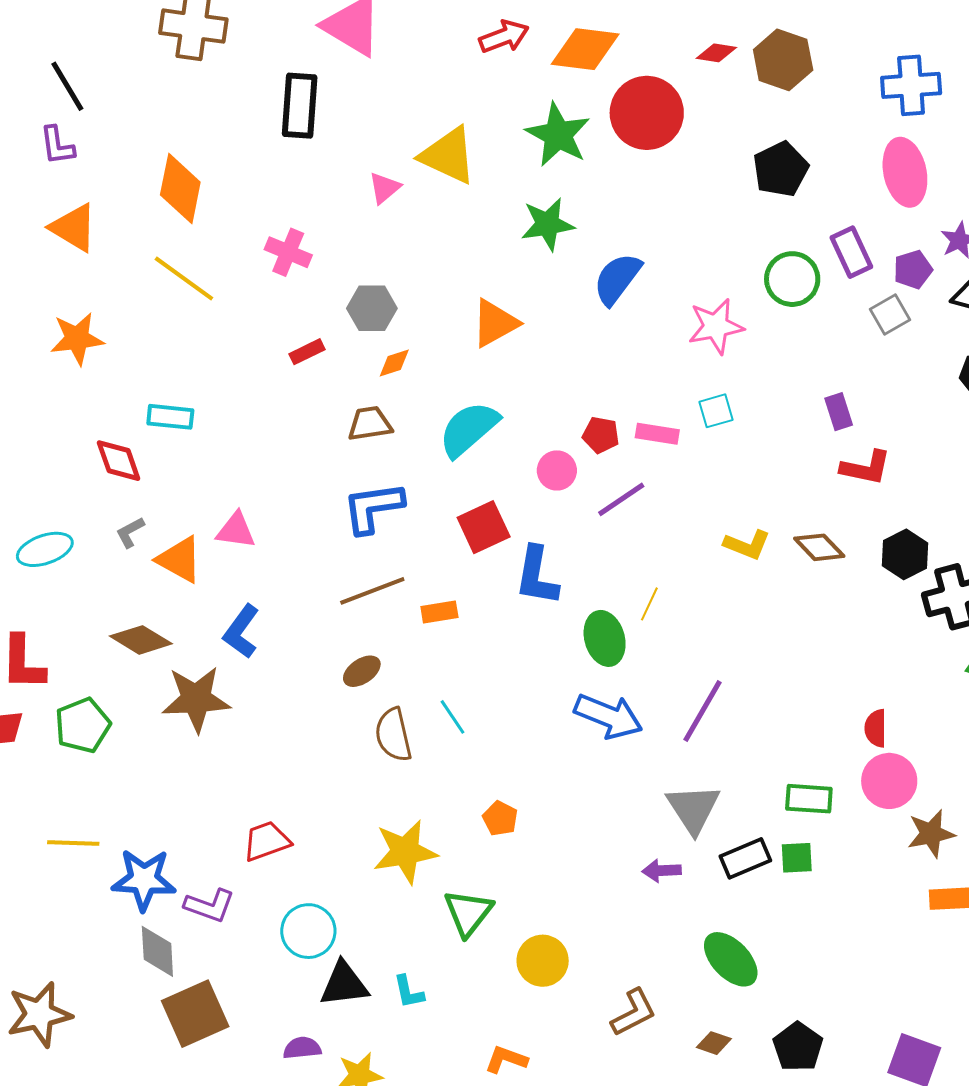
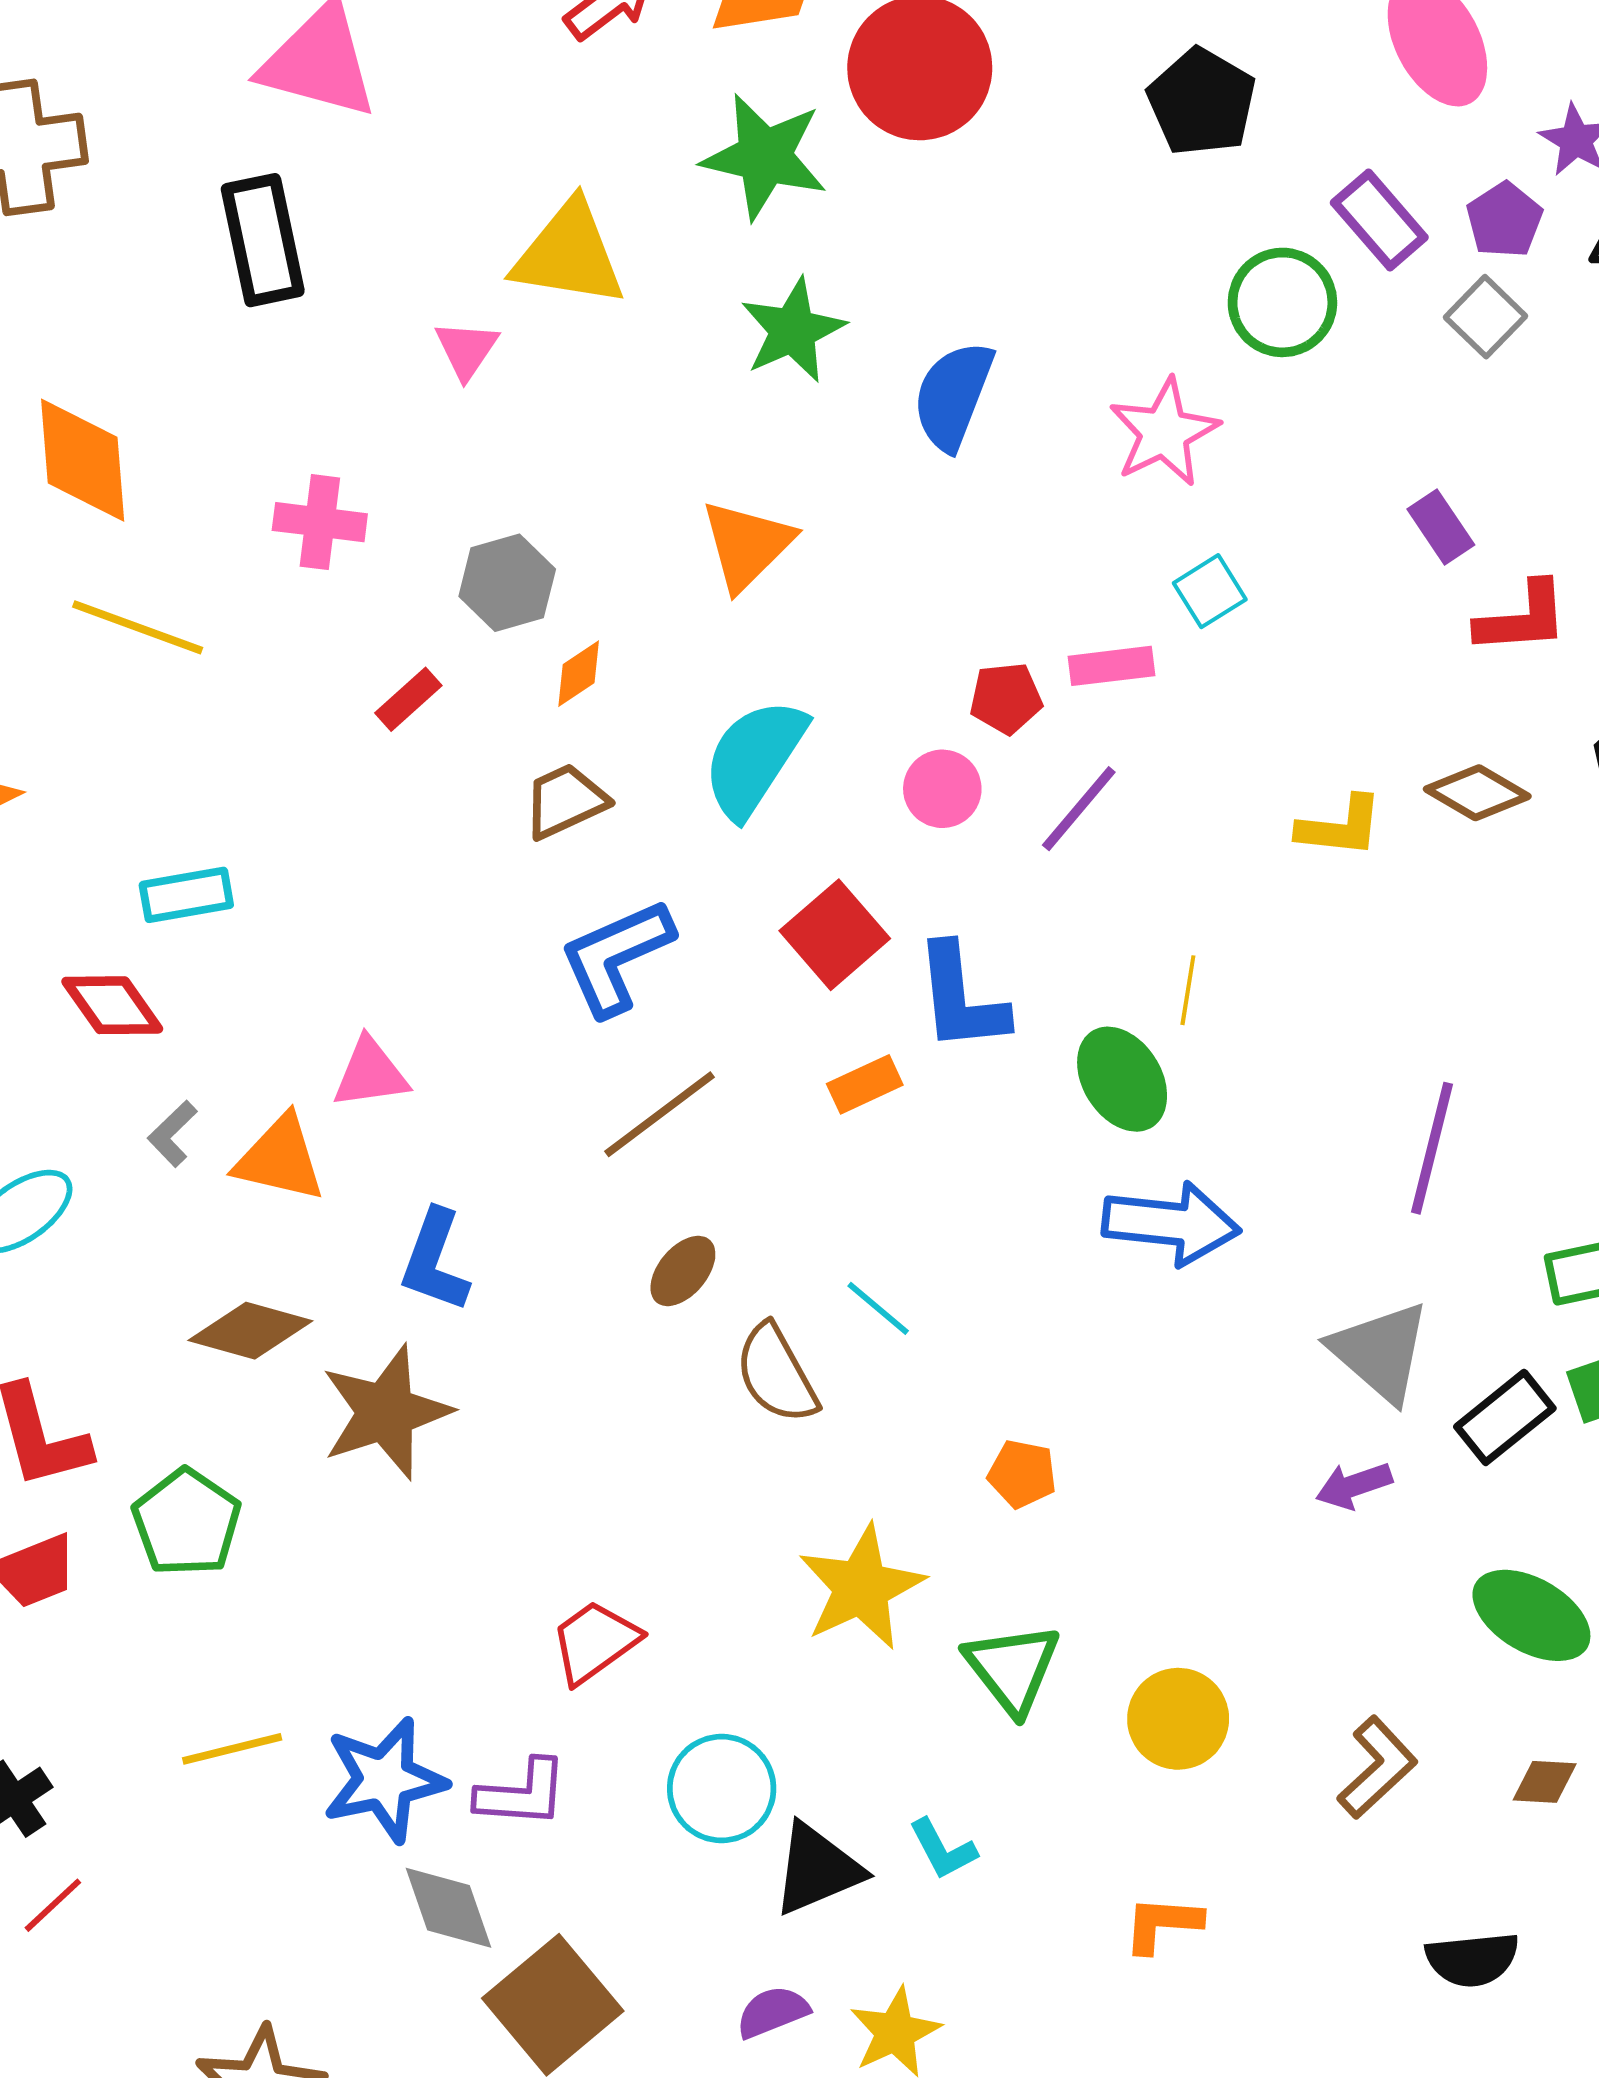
orange rectangle: (439, 612) -> (865, 1084), moved
purple line: (703, 711) -> (1432, 1148), moved

